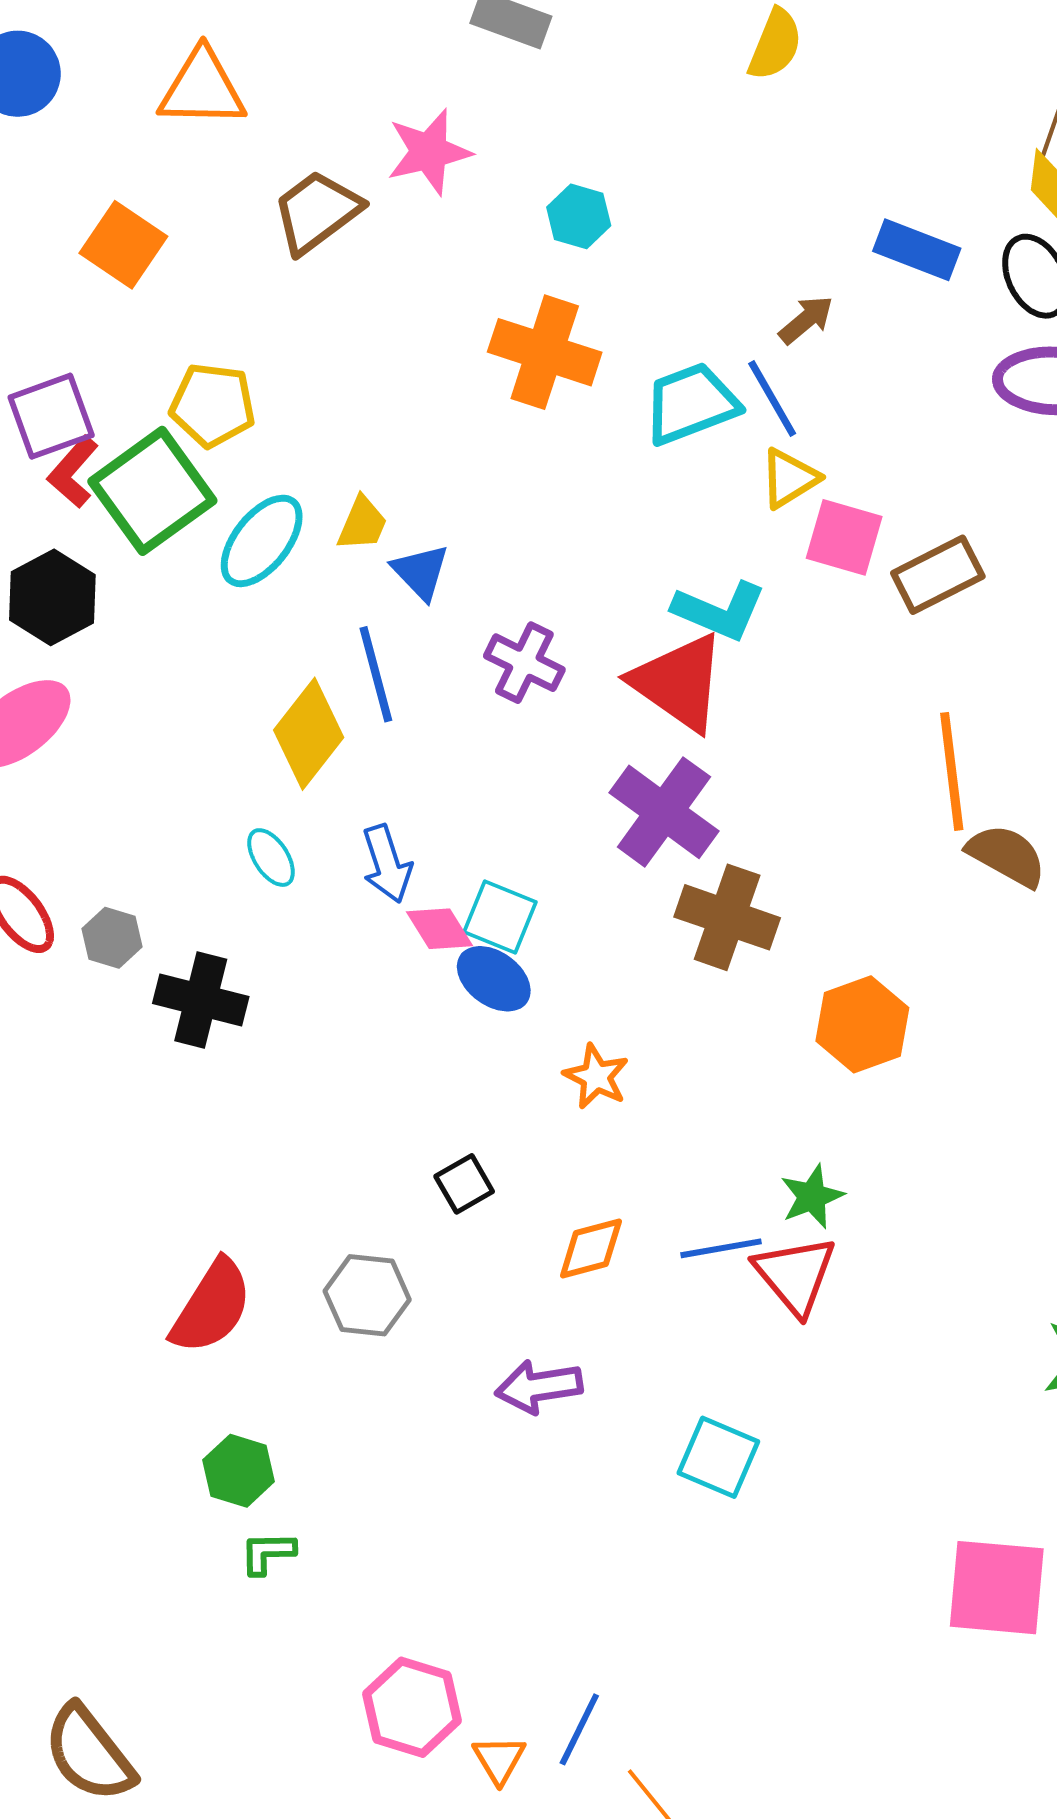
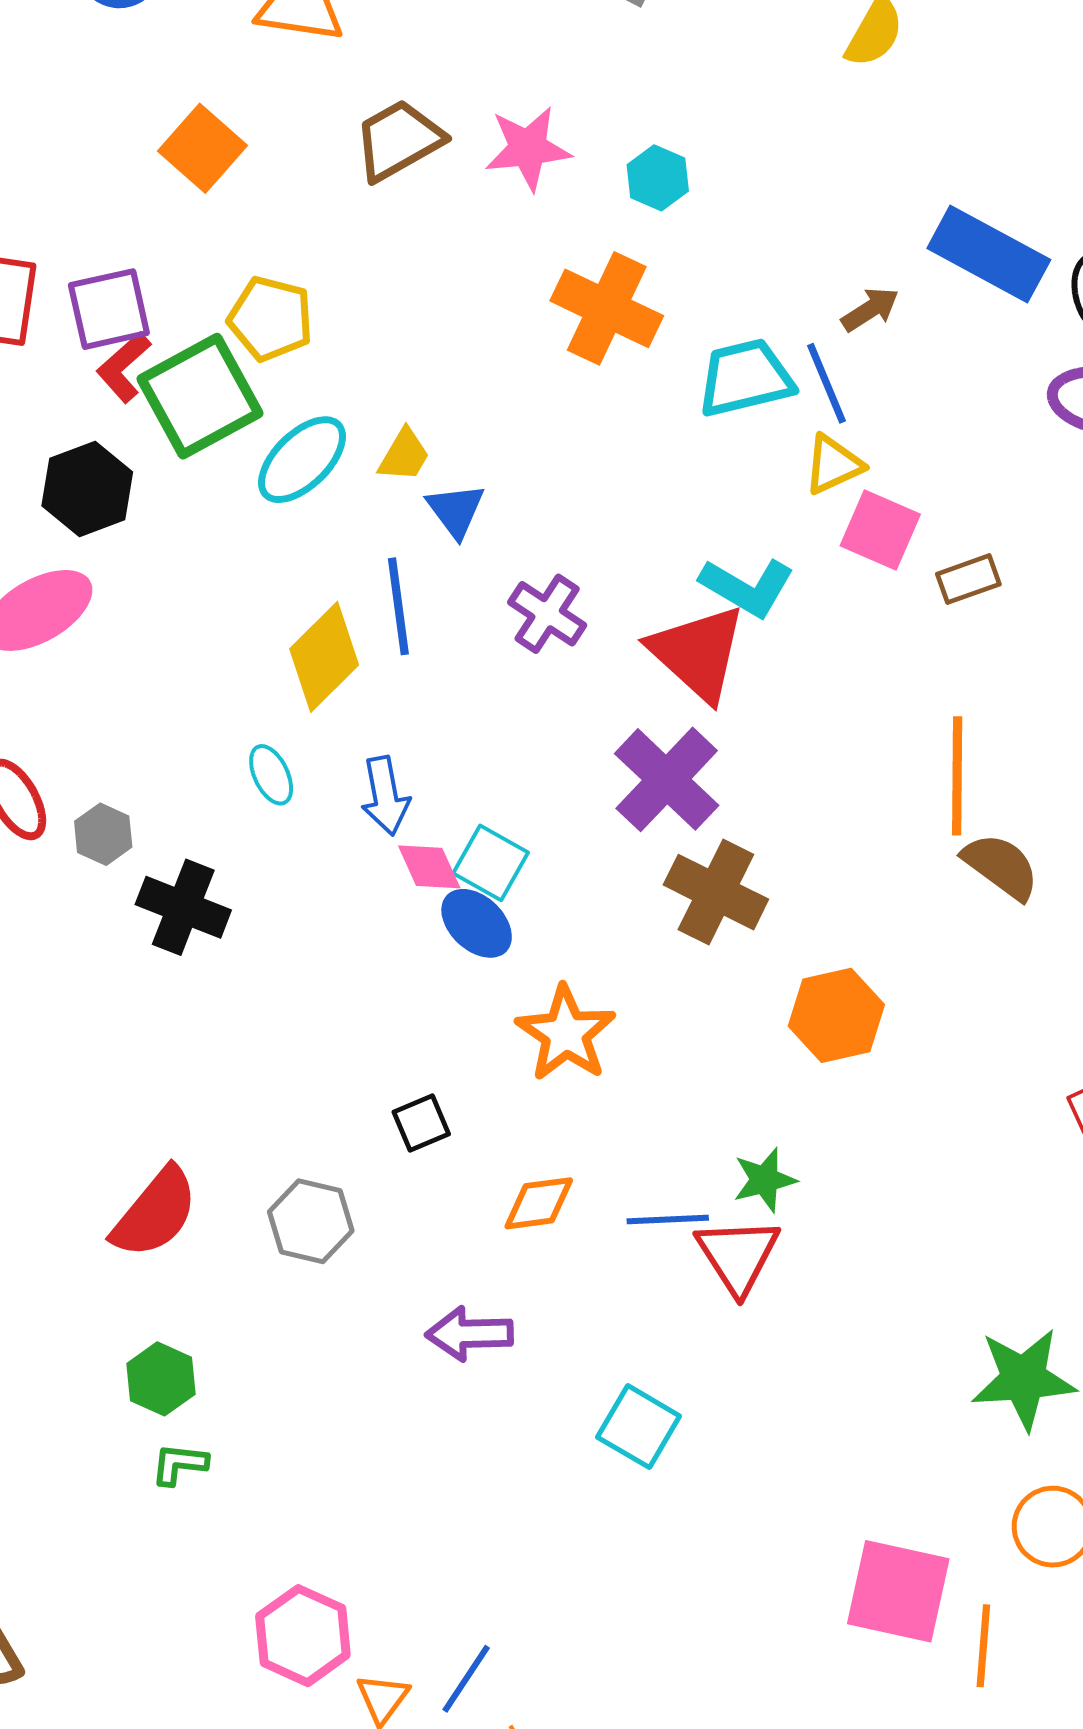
pink star: (429, 152) -> (528, 148), moved
blue rectangle: (917, 250) -> (989, 254), size x1.4
brown rectangle: (938, 575) -> (968, 579), size x0.7
orange star: (596, 1077) -> (566, 1033), size x1.5

